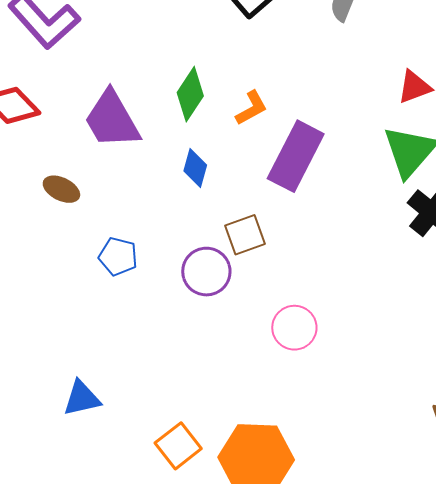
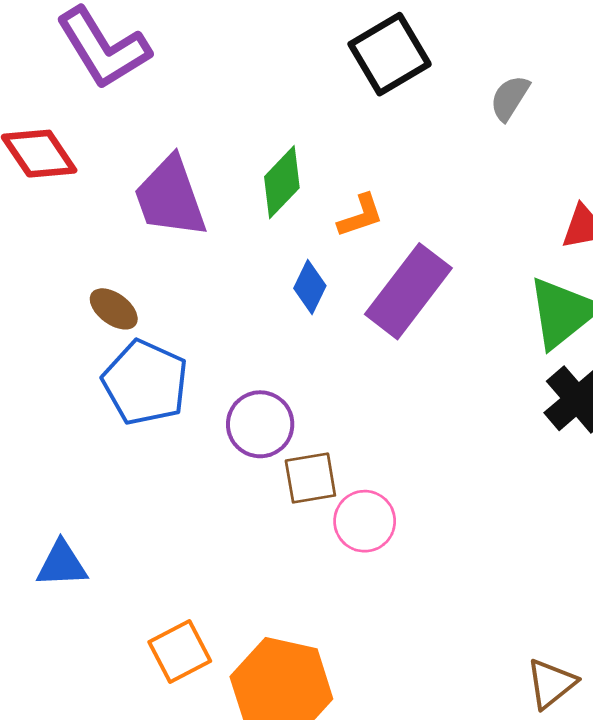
blue diamond: (195, 168) -> (310, 287), moved
brown ellipse: (61, 189) -> (114, 309), moved
brown square: (245, 235) -> (310, 478), moved
blue pentagon: (118, 256) -> (145, 383), size x1.6

